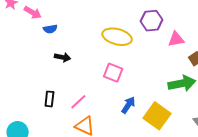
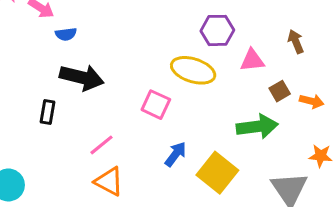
yellow ellipse: (117, 37) -> (193, 70), moved
black arrow: (63, 57) -> (82, 77), size x1.8
black rectangle: (49, 99) -> (47, 112), moved

